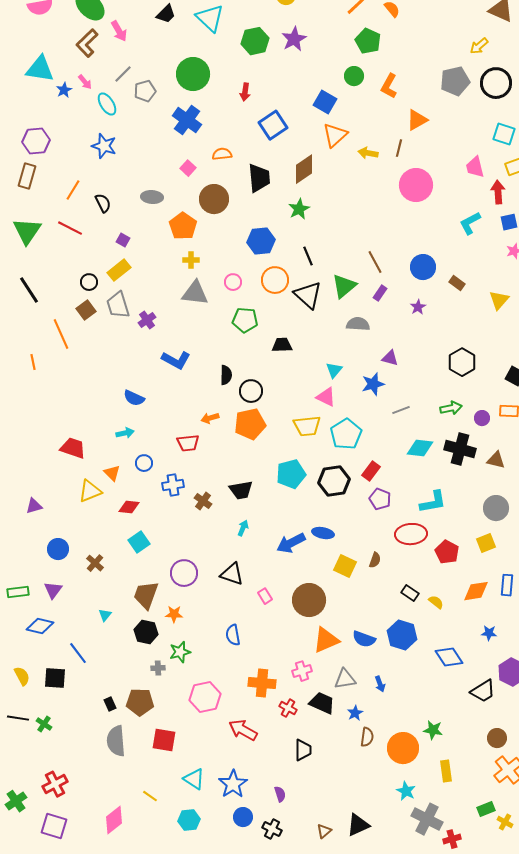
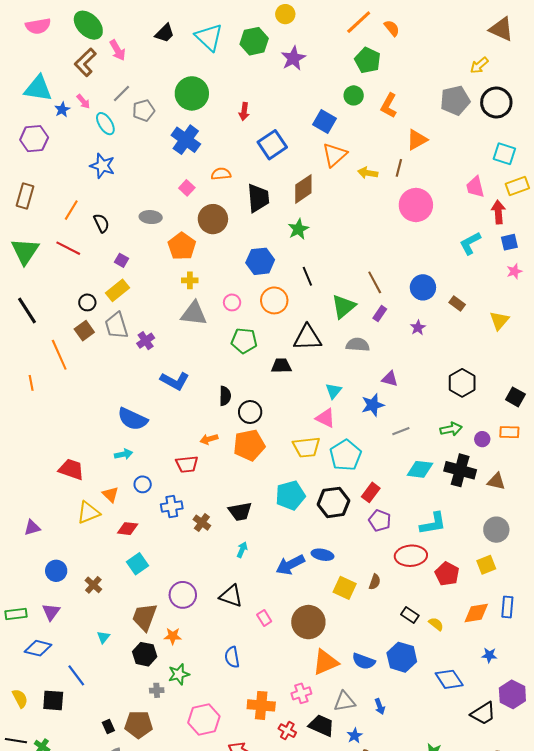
green hexagon: (255, 41) -> (254, 41), moved
purple hexagon: (36, 141) -> (34, 139), moved
black triangle: (308, 295) -> (307, 338), moved, turned -44
blue semicircle: (134, 398) -> (133, 419), size x1.4

